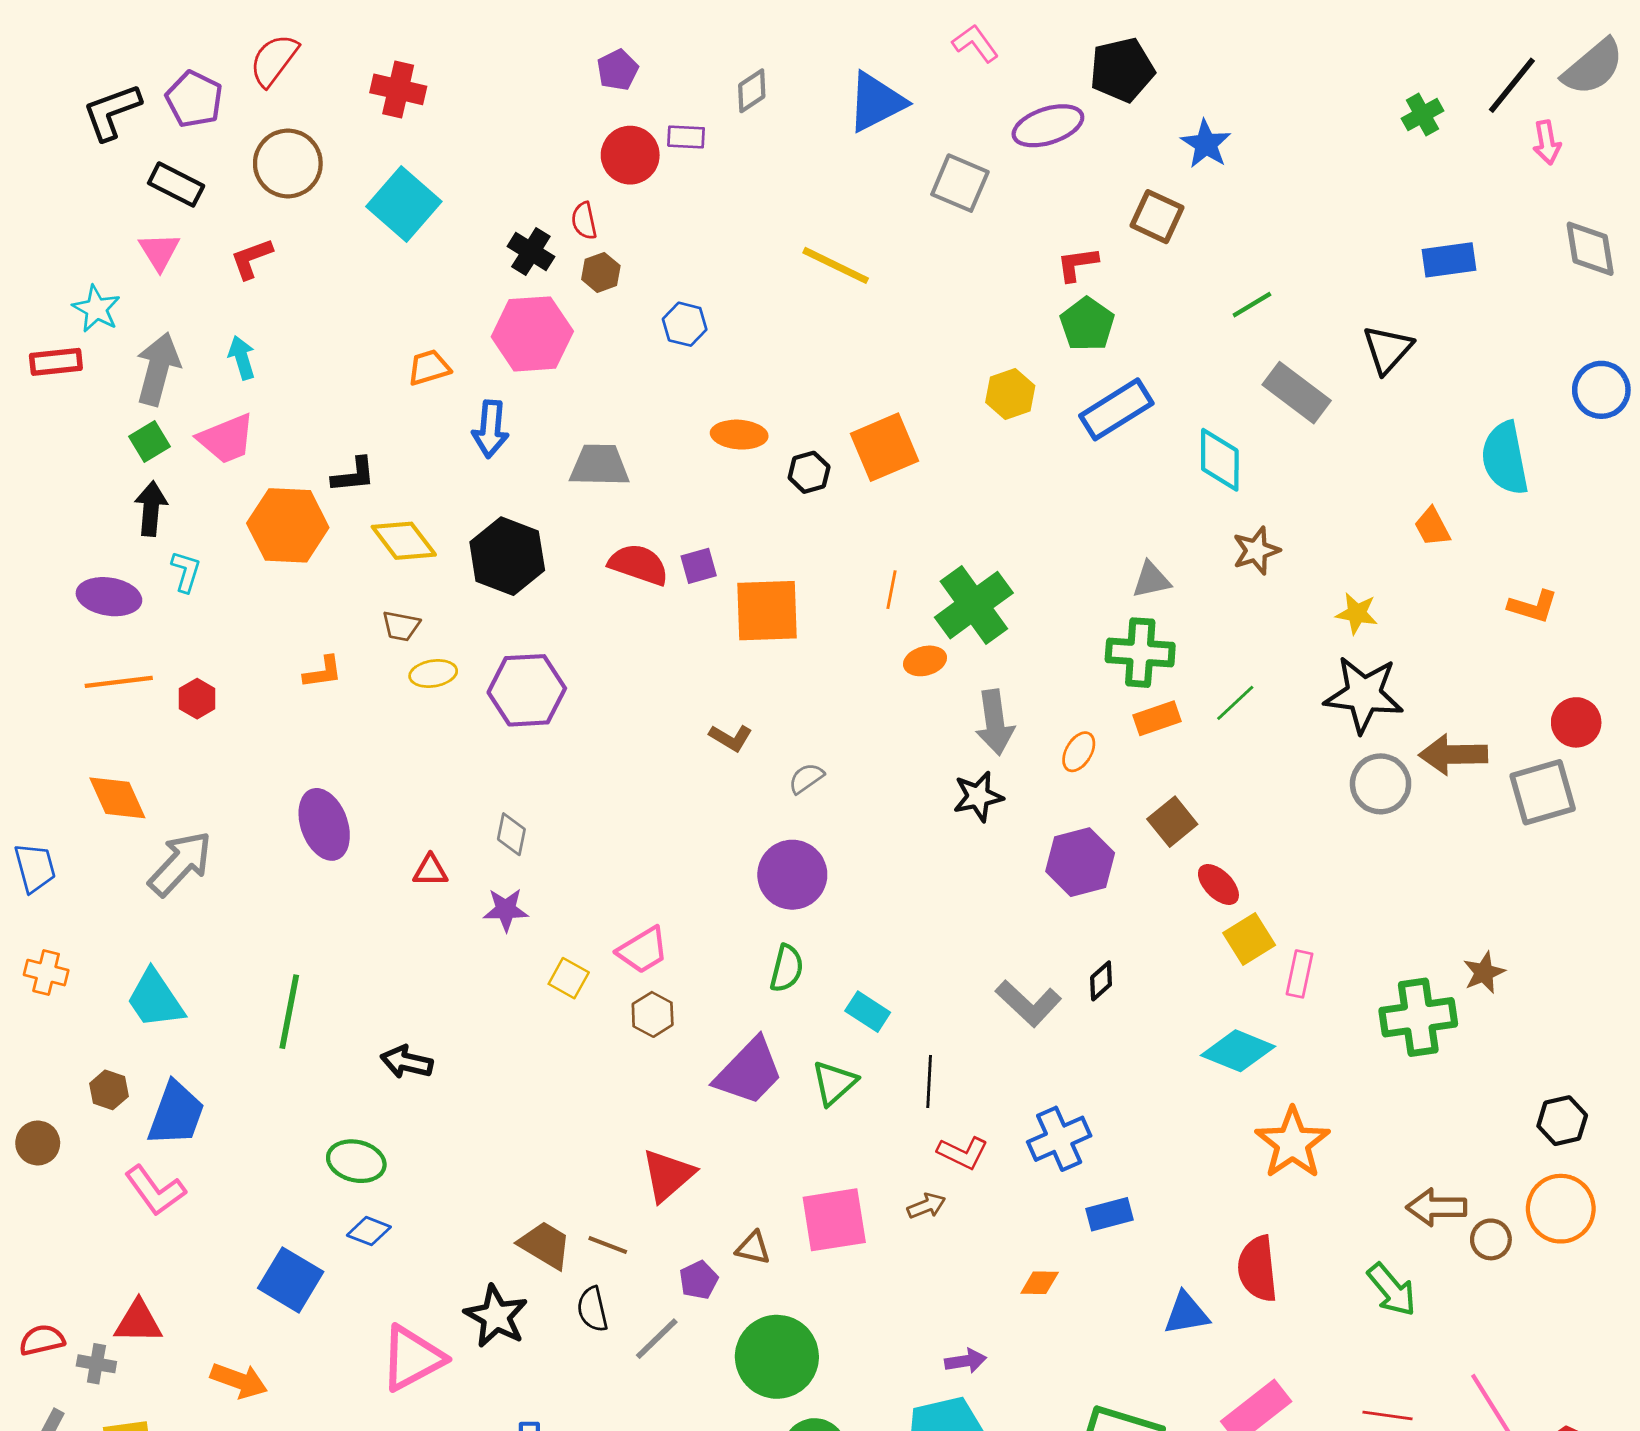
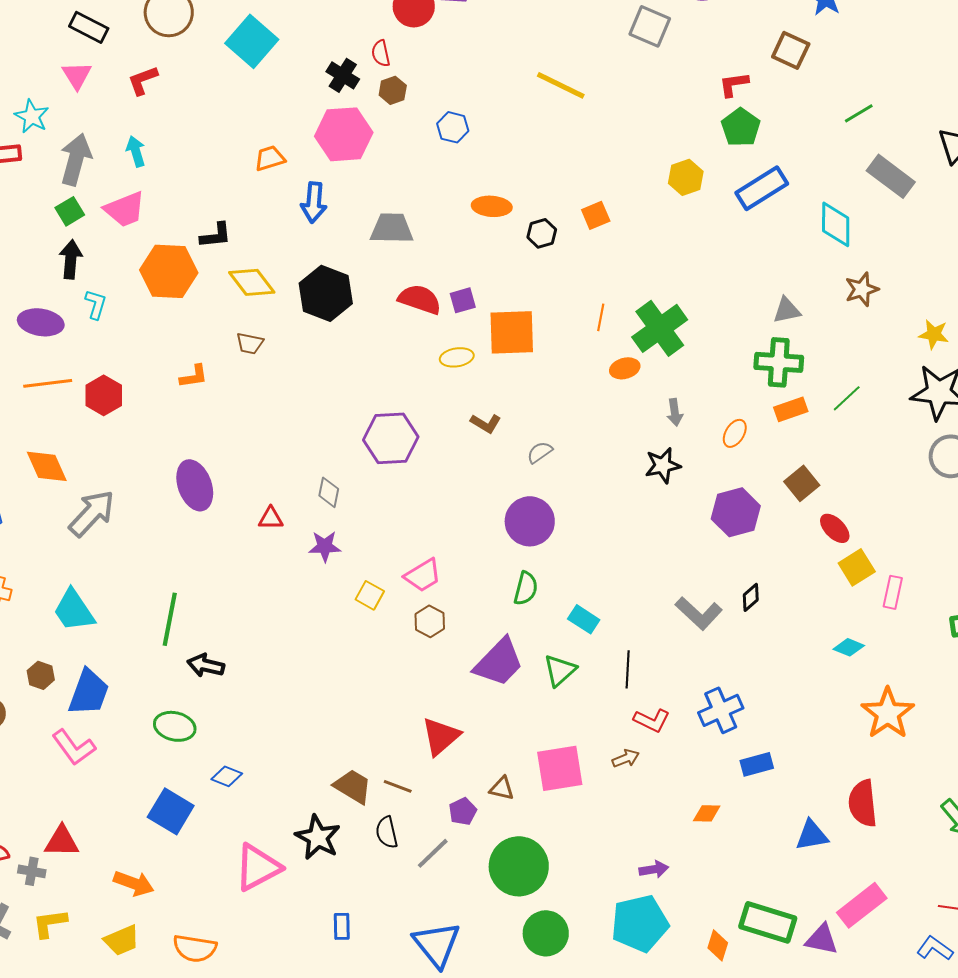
orange square: (884, 447) -> (596, 215), size x0.6
yellow ellipse: (433, 673) -> (457, 357), moved
purple hexagon: (527, 690) -> (391, 438), moved
red hexagon: (197, 699) -> (104, 395), size x1.4
gray arrow: (995, 722) -> (675, 412), size x0.6
cyan diamond: (1238, 1051) -> (849, 647), size x0.6
black arrow: (407, 1062) -> (206, 665), moved
green ellipse: (356, 1161) -> (175, 726), moved

